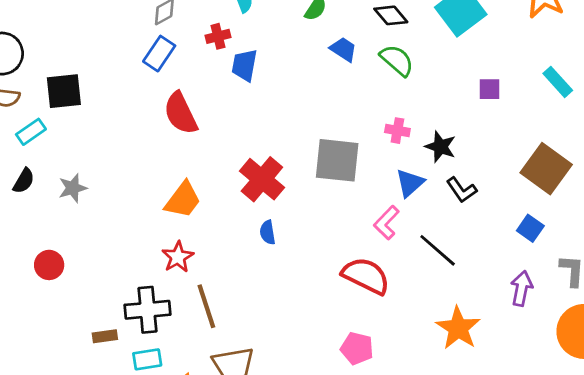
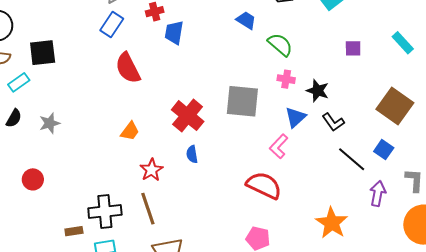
green semicircle: (397, 60) -> (280, 45), moved
orange trapezoid: (183, 200) -> (130, 131), size x0.7
black line: (438, 250) -> (352, 159), moved
red star: (178, 257) -> (152, 170), moved

